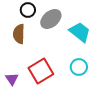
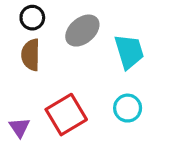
black circle: (28, 10) -> (32, 18), moved
cyan trapezoid: (80, 32) -> (129, 52), turned 35

